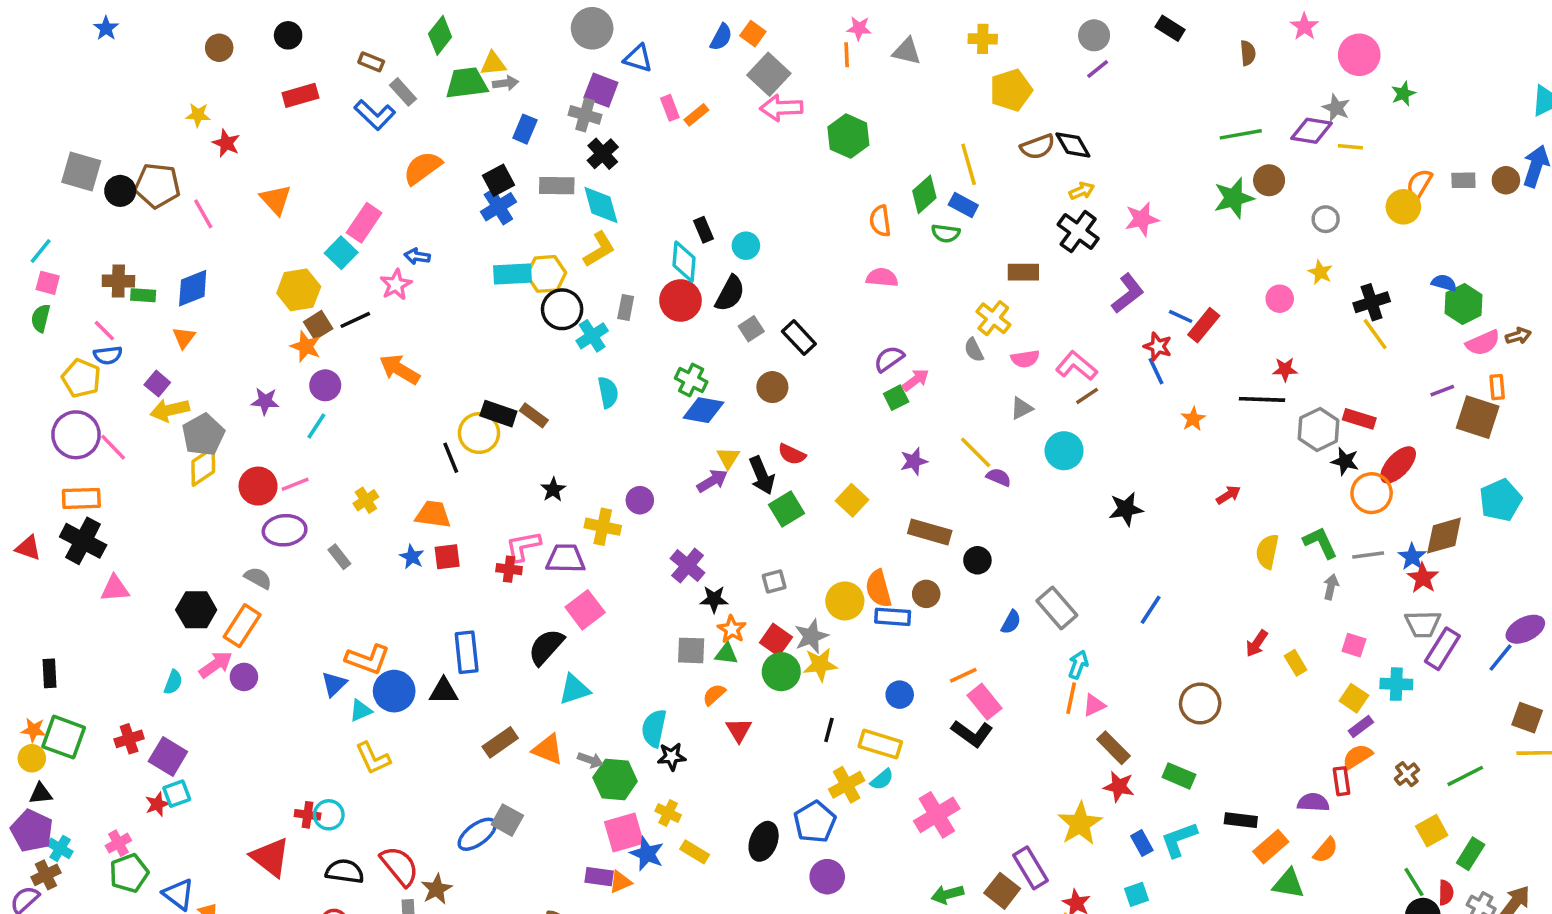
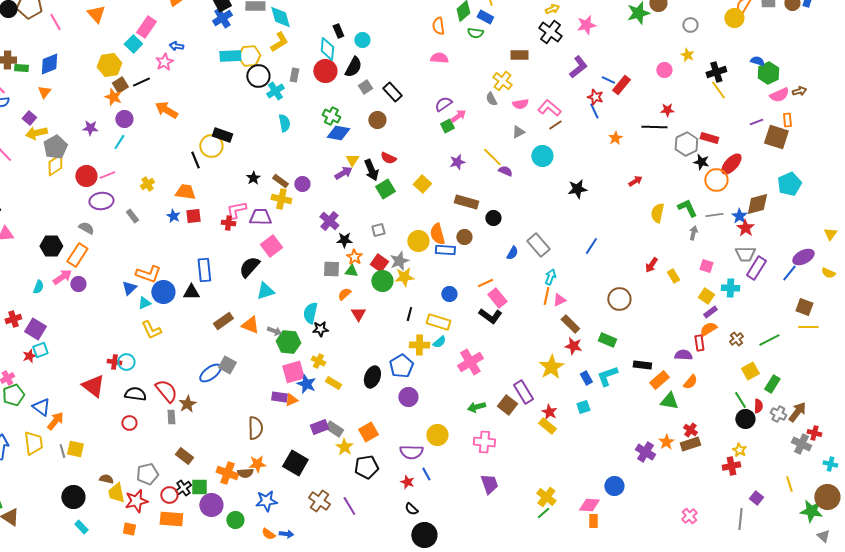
brown rectangle: (534, 415) -> (280, 181), moved
yellow cross: (847, 785) -> (419, 345), turned 30

